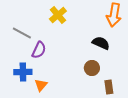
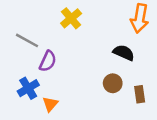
blue cross: (23, 72) -> (28, 88), turned -30
brown rectangle: (109, 87) -> (140, 94), moved

